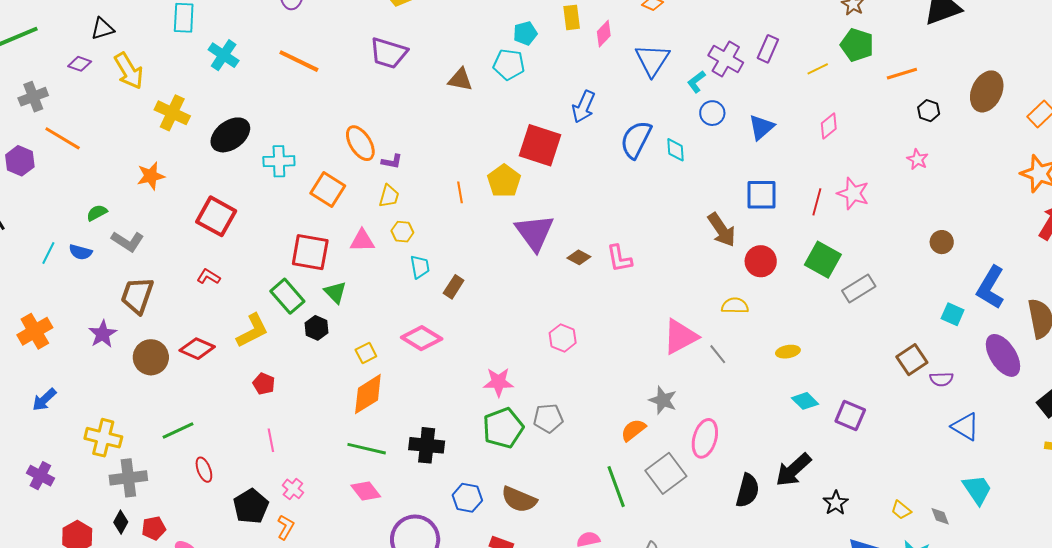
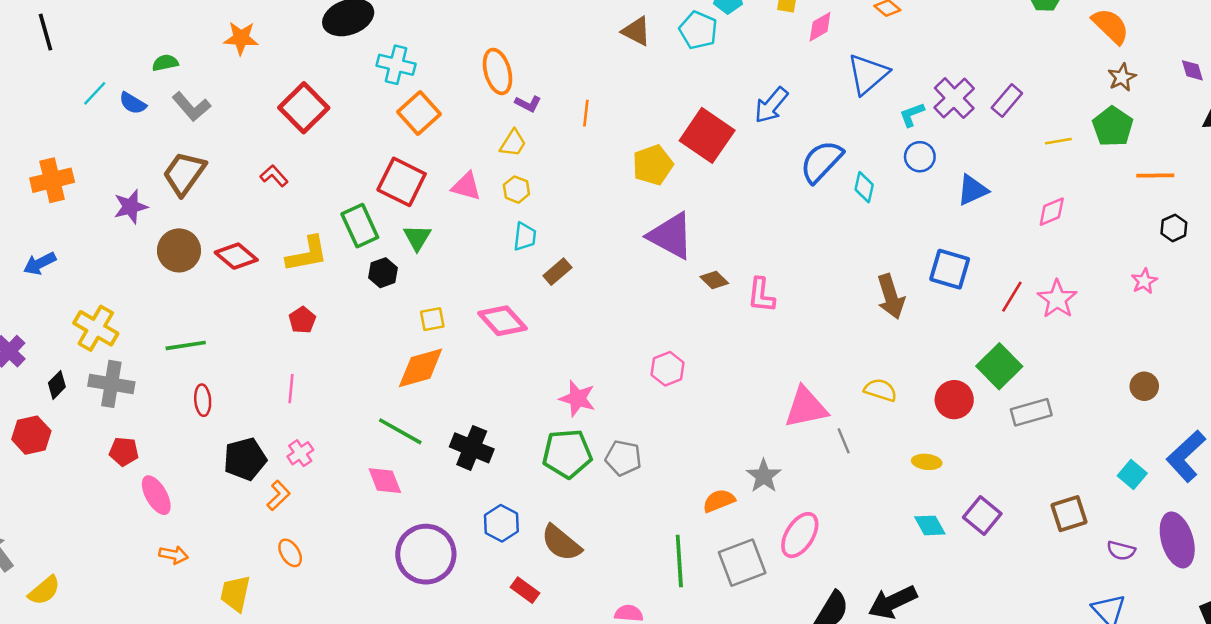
orange square: (328, 189) -> (419, 113), moved
orange line: (460, 192) -> (586, 113), moved
purple triangle: (535, 233) -> (671, 236), turned -42
red circle: (761, 261) -> (954, 400), moved
purple semicircle: (941, 379) -> (1121, 551), moved
purple square: (850, 415) -> (982, 515), moved
black diamond: (121, 522) -> (57, 385), moved

